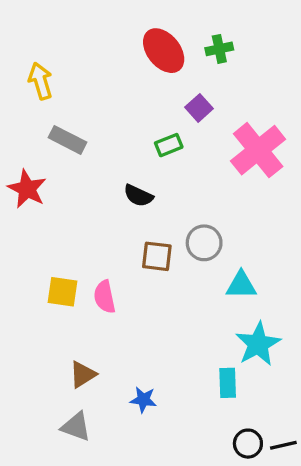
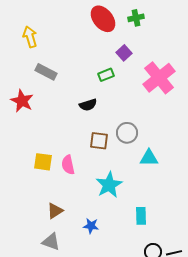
black semicircle: (138, 196) -> (88, 105), turned -42
cyan star: (258, 344) -> (109, 185), moved

